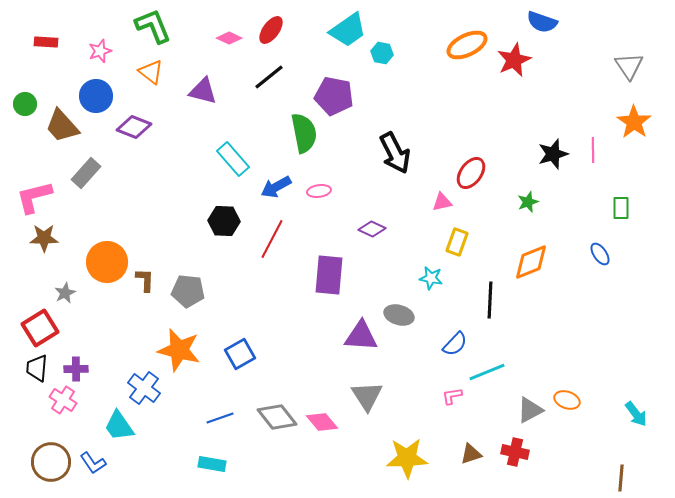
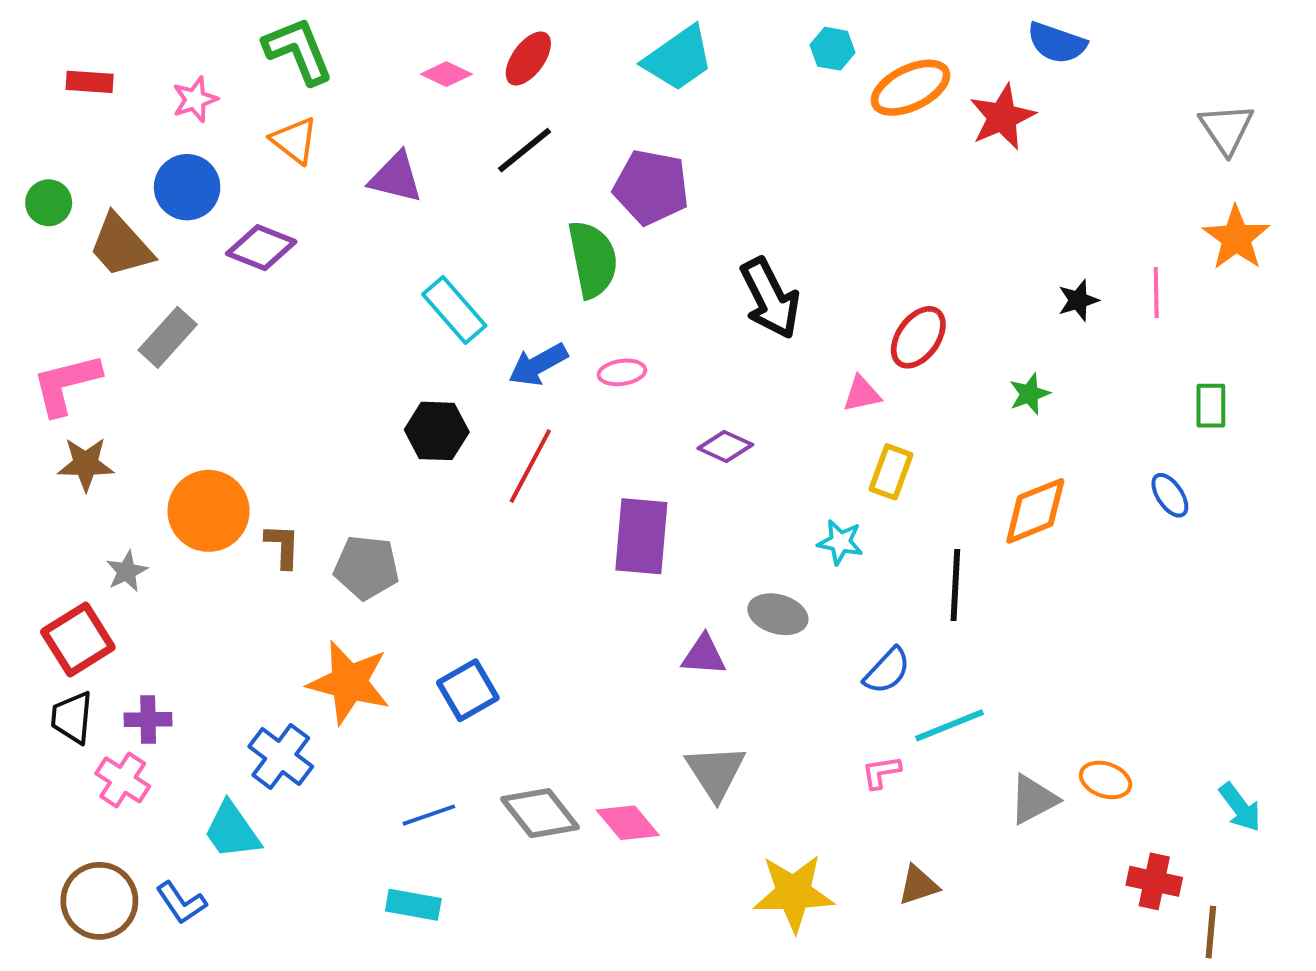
cyan hexagon: (382, 53) -> (833, 49), moved
black star: (553, 154) -> (1078, 300), size x0.7
purple triangle: (361, 336) -> (704, 655), size x0.7
red cross: (515, 452) -> (1154, 881), moved

